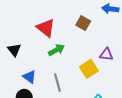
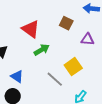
purple triangle: (106, 55) -> (88, 39), moved
gray line: (57, 82) -> (55, 79), moved, turned -30

